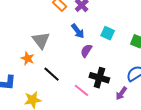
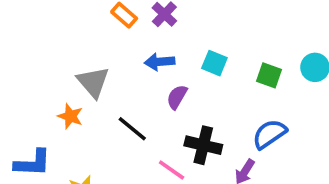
blue arrow: (78, 31) -> (160, 62), turned 126
black line: (52, 74) -> (132, 129), moved

